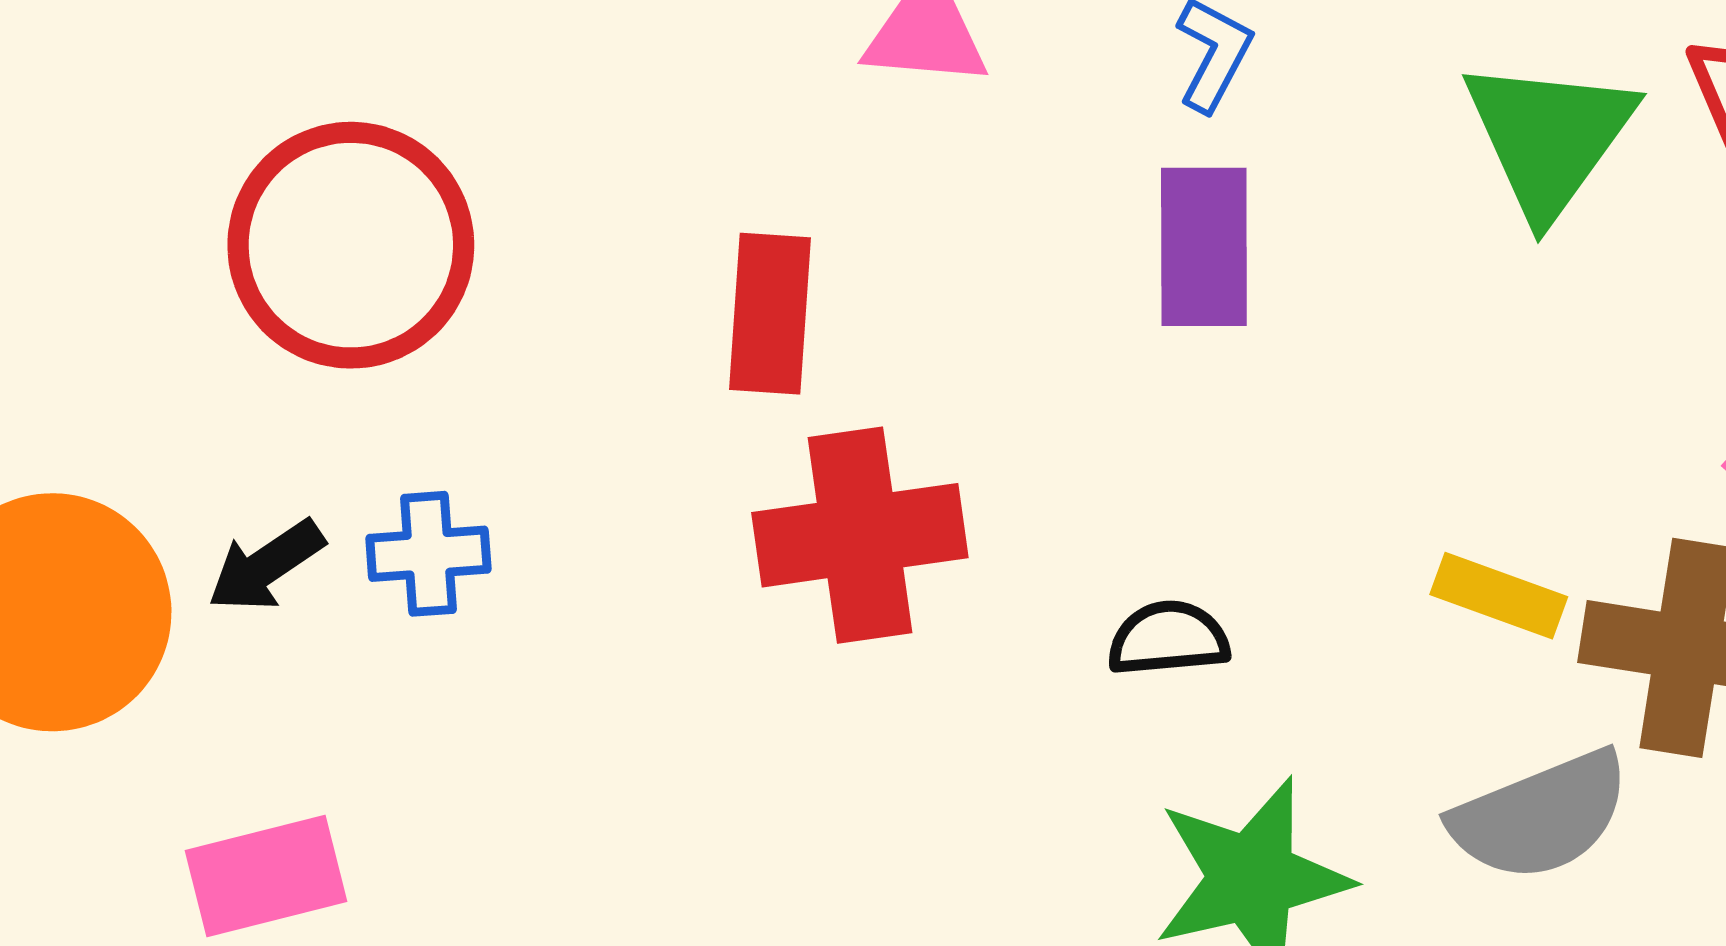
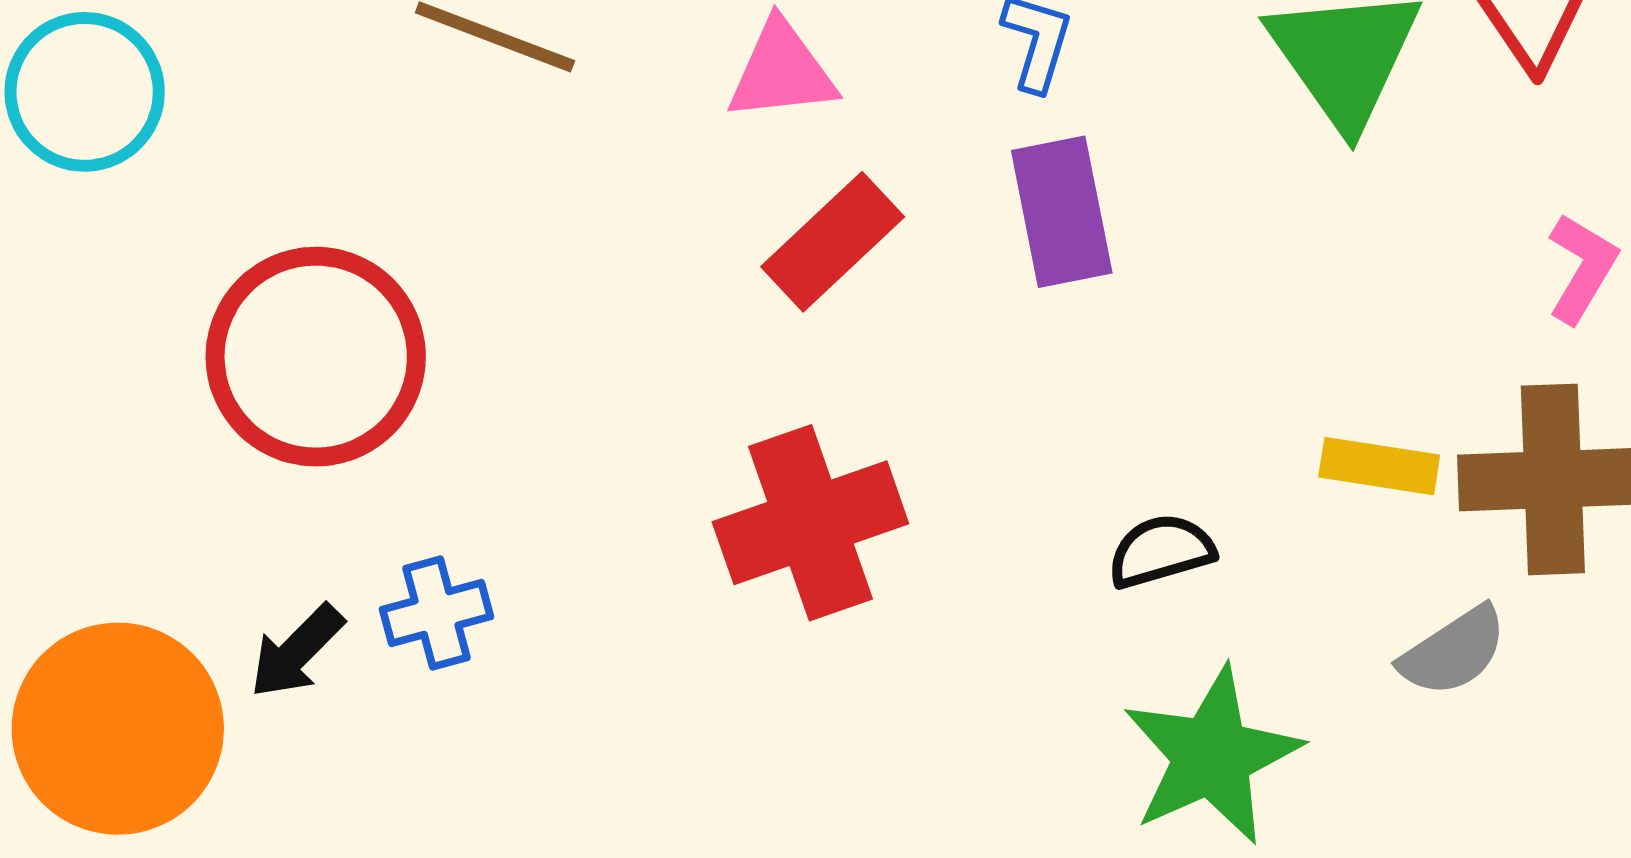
red rectangle: (770, 314) -> (833, 242), moved, turned 54
black semicircle: (1168, 638) -> (1161, 551), moved
gray semicircle: (1540, 816) -> (1453, 651), size x0.7

